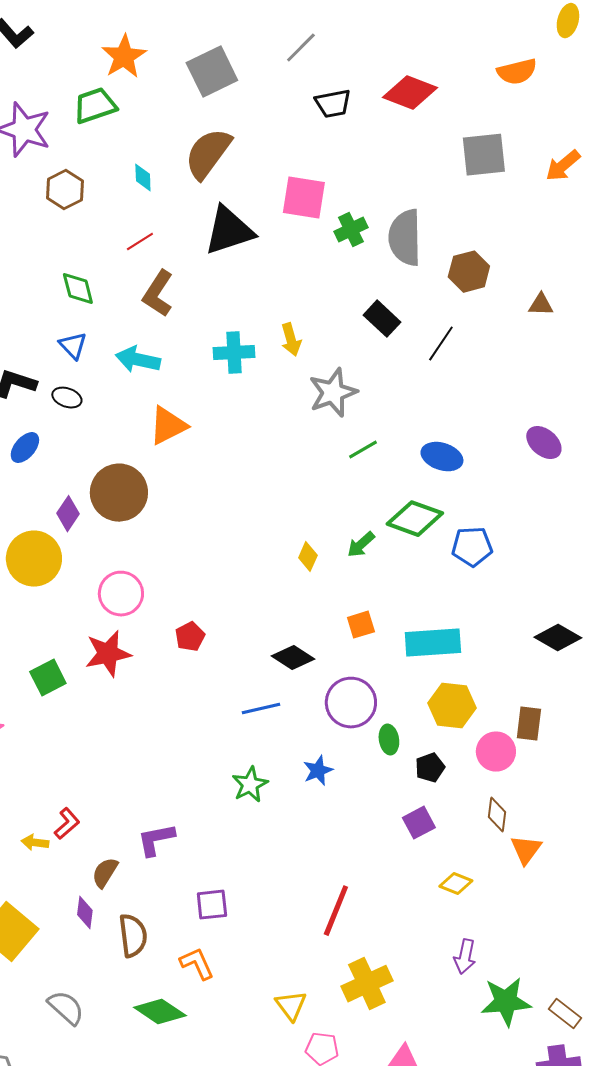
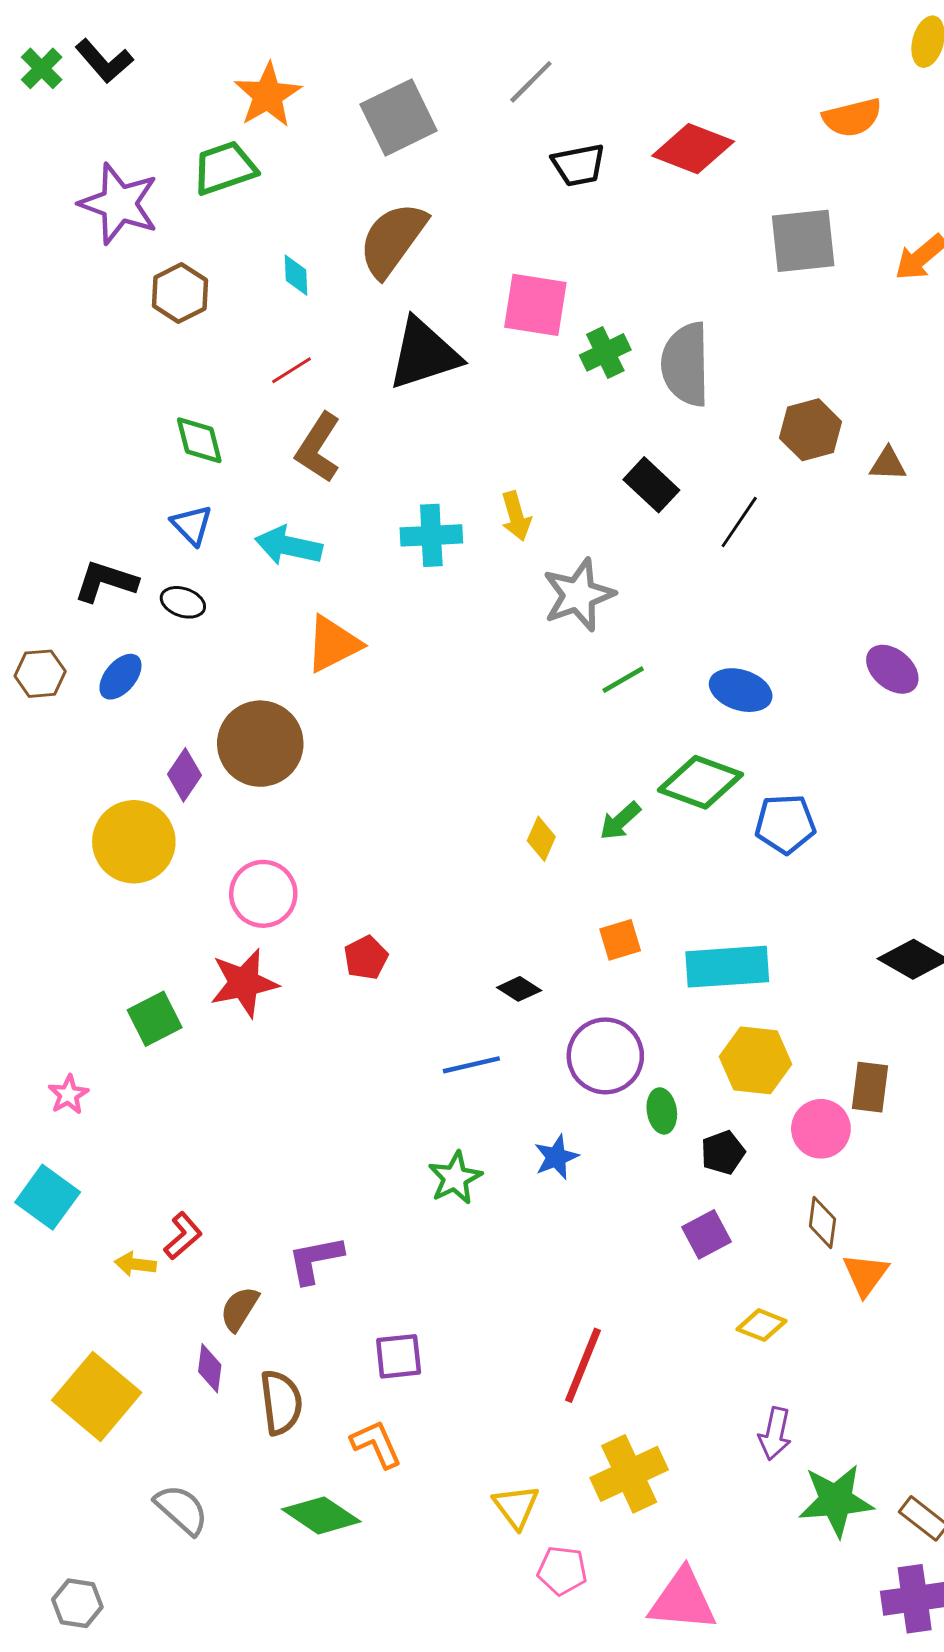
brown hexagon: (469, 272) -> (811, 430), moved
black diamond: (293, 658) -> (519, 989), size x0.7

